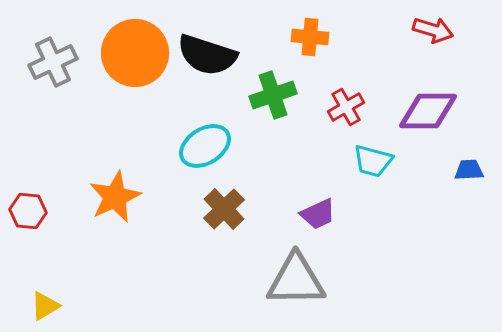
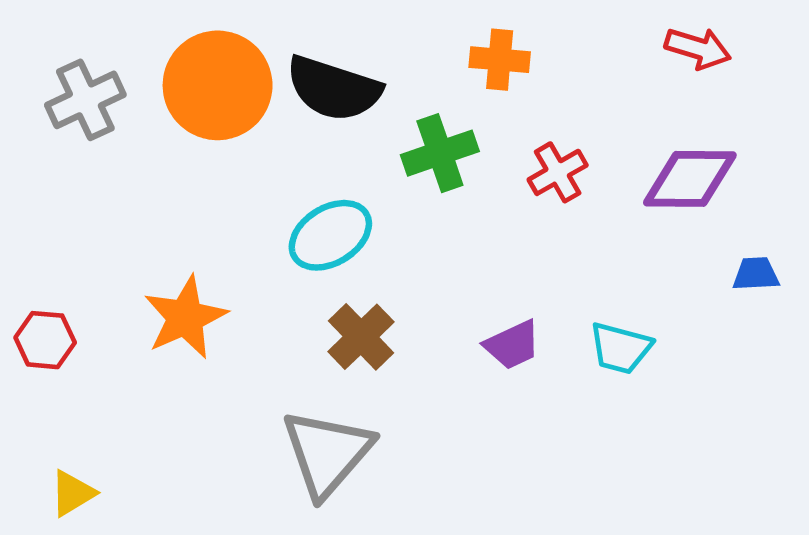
cyan trapezoid: (373, 161) -> (620, 348), moved
gray triangle: (296, 280) -> (327, 453), moved, turned -48

